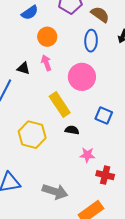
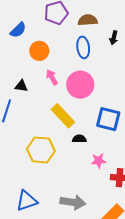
brown semicircle: (100, 14) -> (88, 20), turned -30
pink arrow: (46, 63) -> (52, 77), moved
blue square: (104, 116) -> (108, 119), size x1.4

